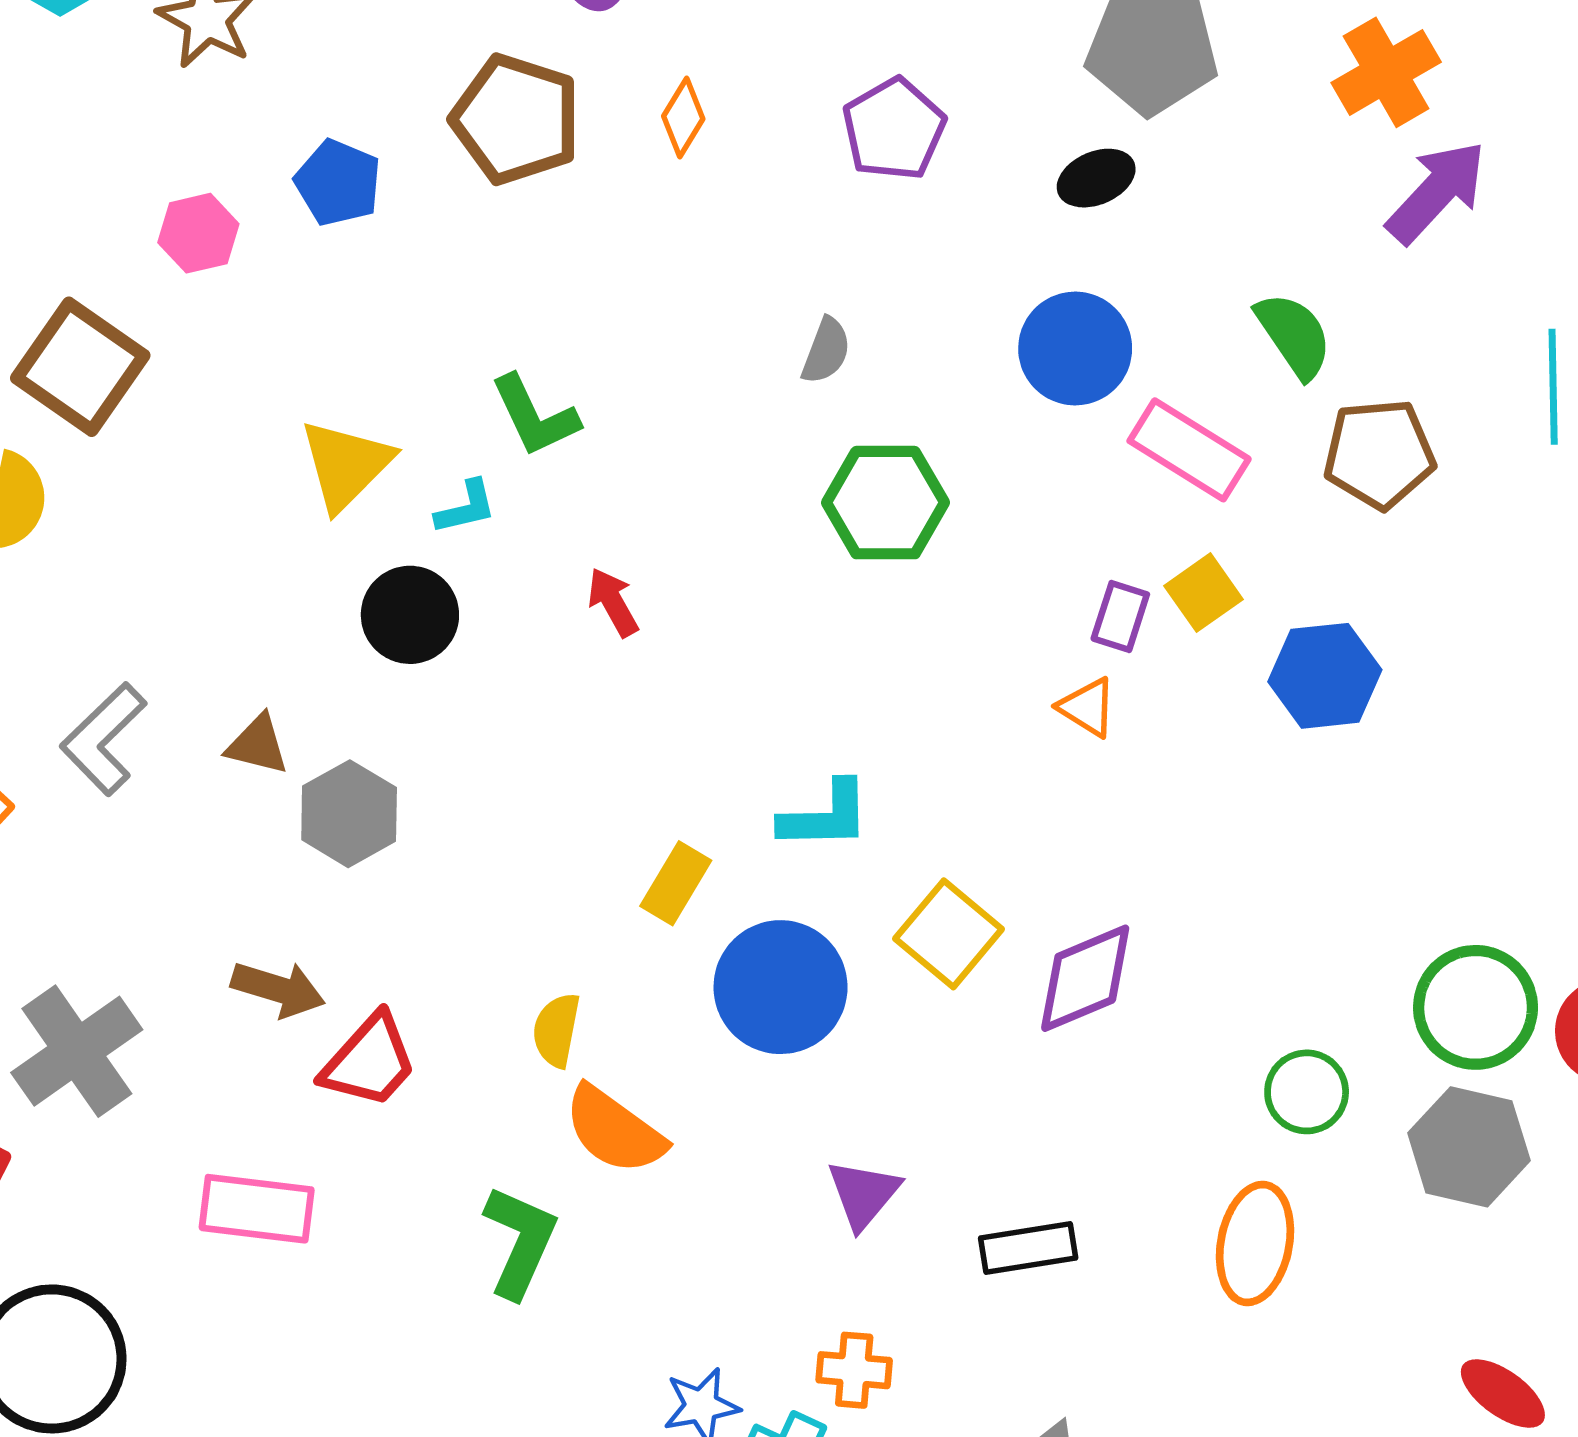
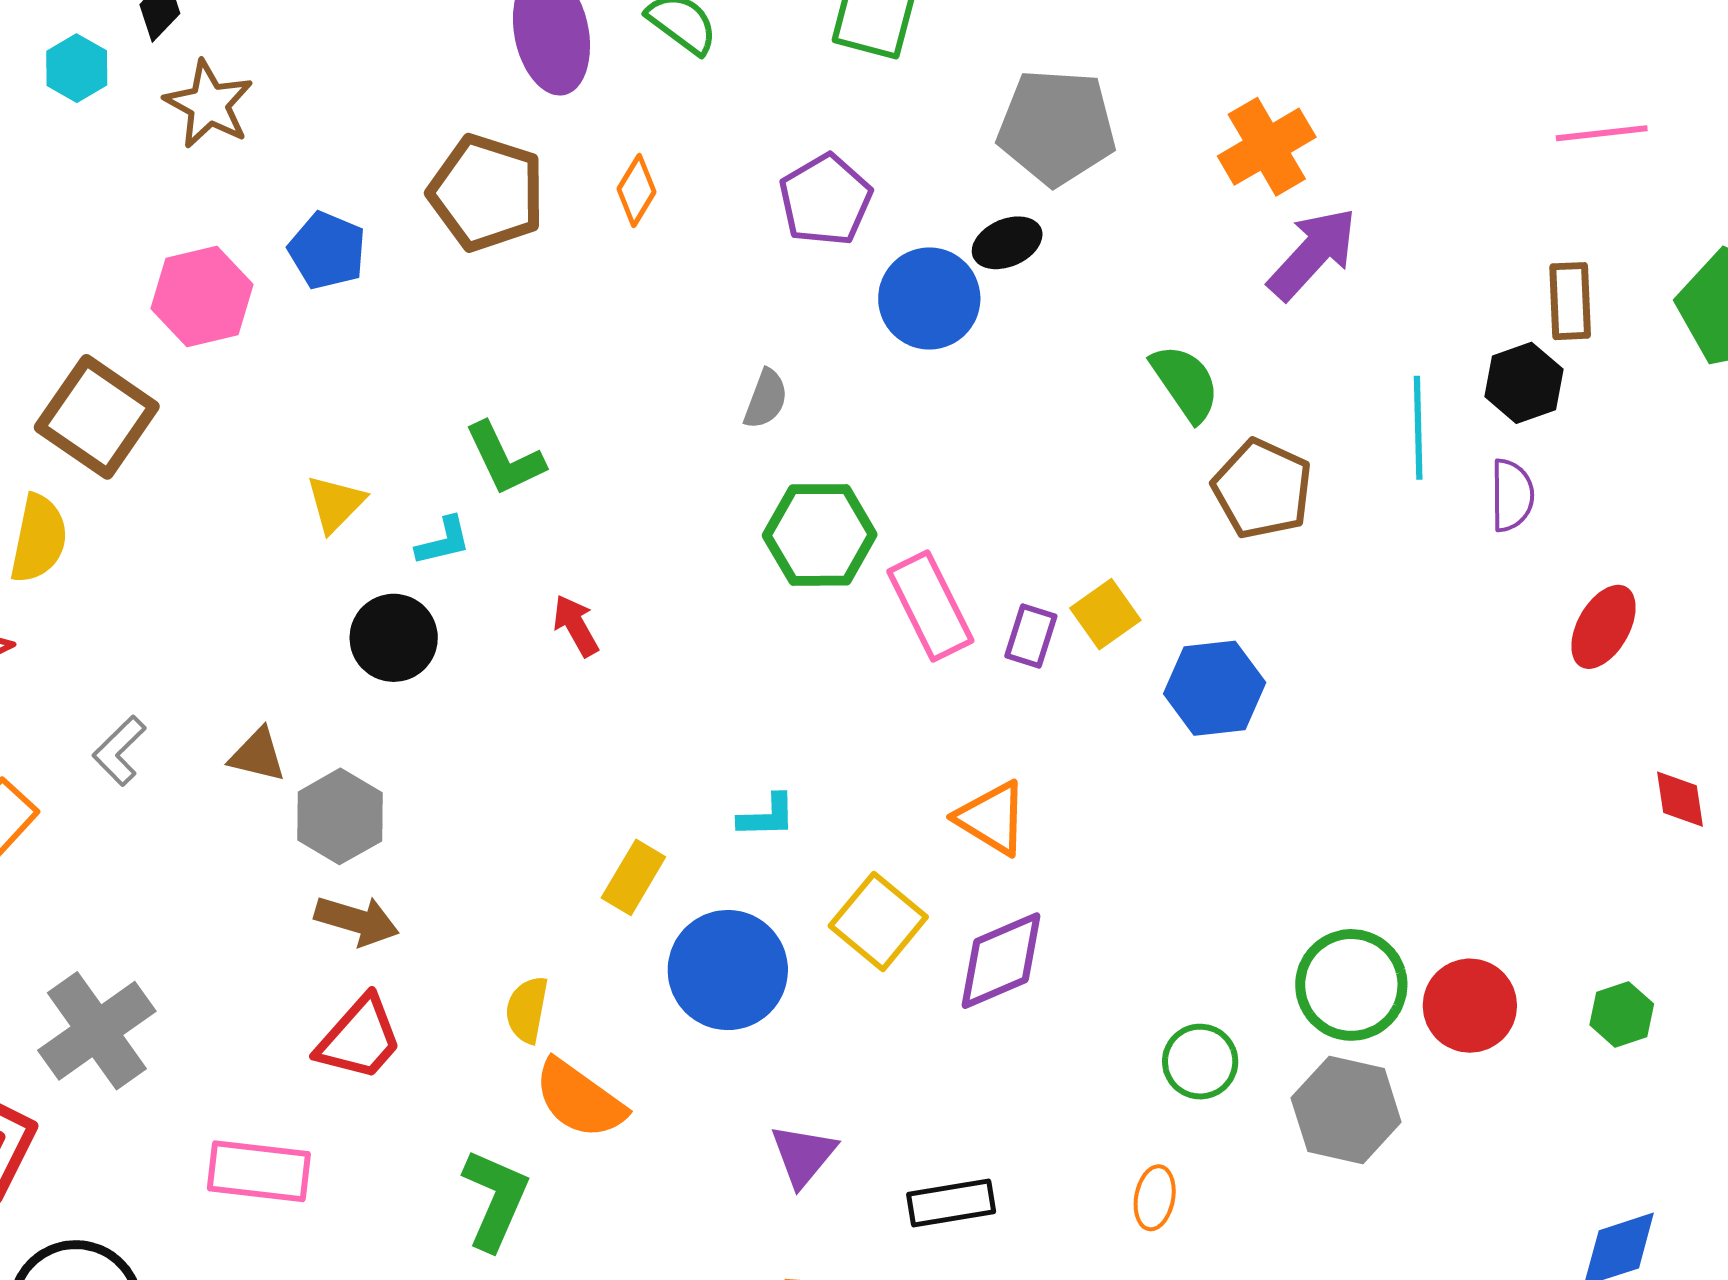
pink hexagon: (198, 233) -> (202, 297), size x1.4
blue circle: (1075, 348) -> (929, 298), moved
pink rectangle: (1189, 450) -> (930, 606), moved, turned 32
brown pentagon: (1379, 454) -> (1262, 489), turned 30
yellow triangle: (346, 465) -> (335, 504), size x0.7
orange triangle: (1087, 707) -> (992, 818), moved, size x1.4
gray L-shape: (103, 739) -> (119, 751), size x0.7
cyan L-shape: (825, 816) -> (767, 816), size x0.7
brown arrow: (278, 989) -> (357, 921), moved
orange ellipse: (1255, 1243) -> (1155, 1198), size x0.6

